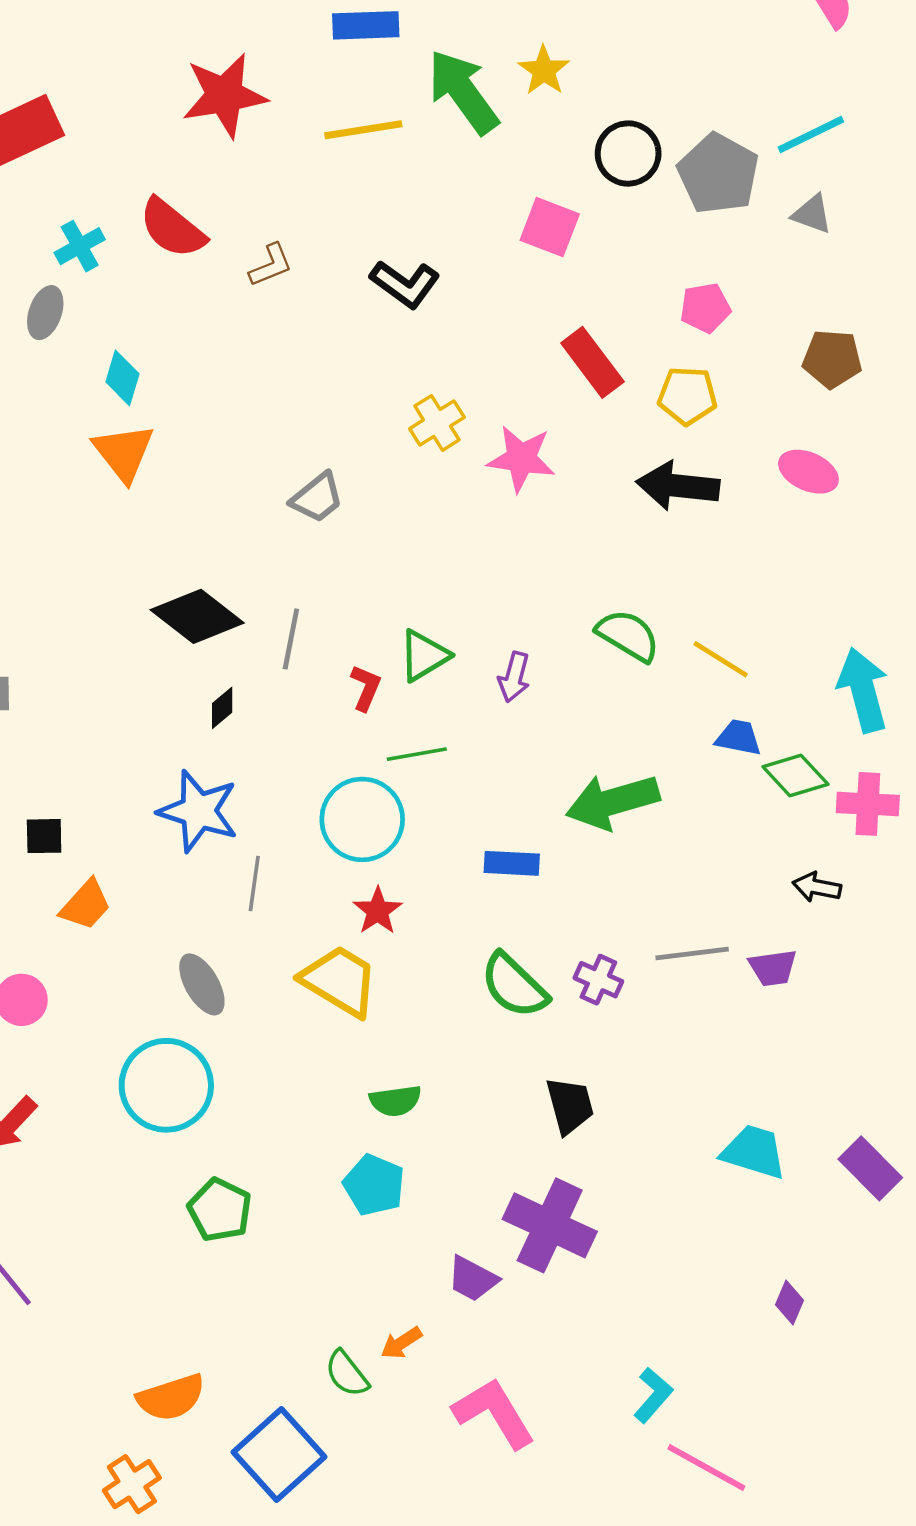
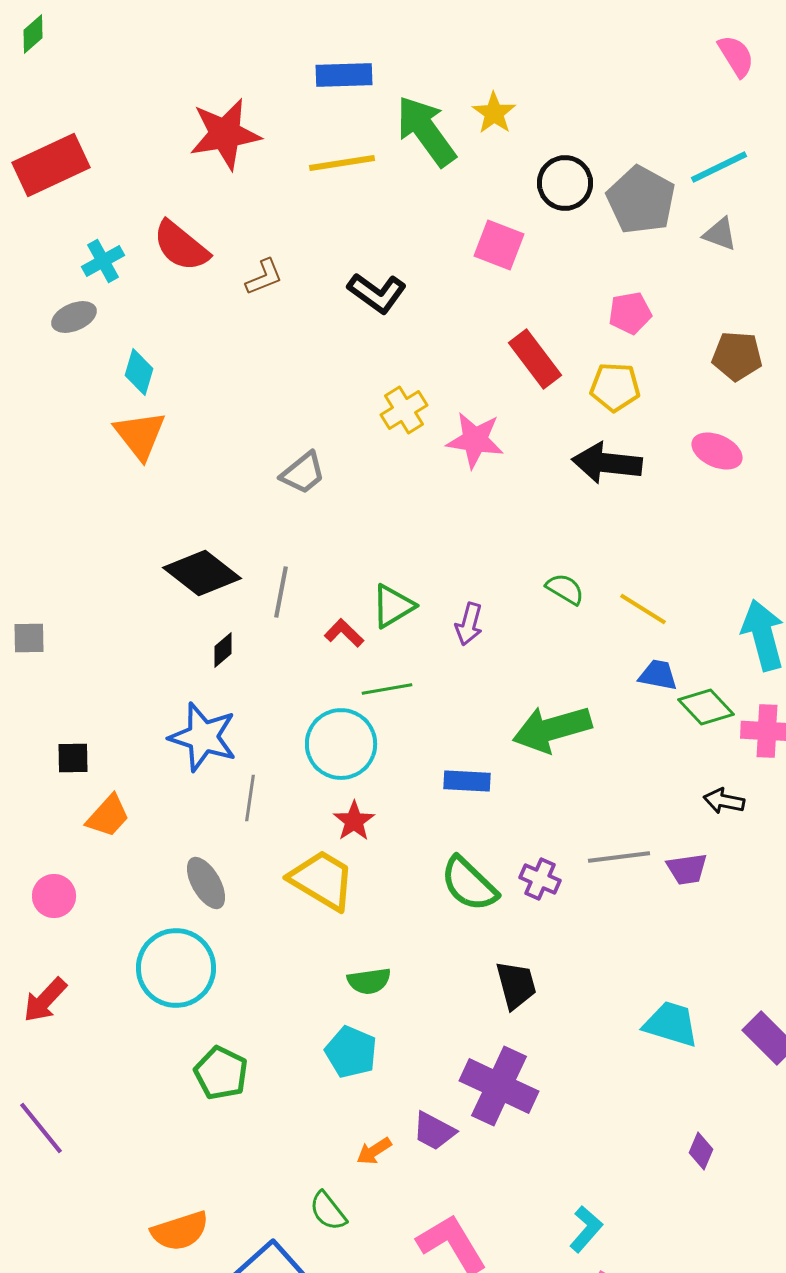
gray ellipse: (45, 313) -> (74, 317), turned 48
green semicircle: (628, 635) -> (565, 589), size x0.7
red L-shape: (366, 688) -> (344, 633), turned -69
orange arrow: (401, 1343) -> (374, 1151), moved

